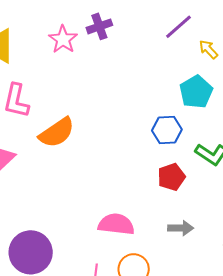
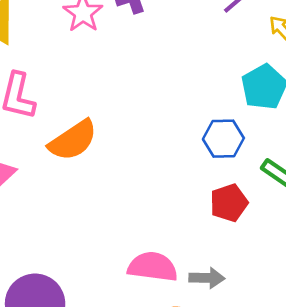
gray arrow: (181, 228) -> (207, 278), moved

